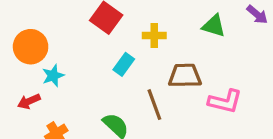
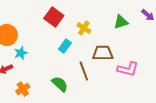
green triangle: (214, 26) -> (121, 22), turned -35
yellow cross: (154, 35) -> (84, 28), turned 32

